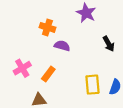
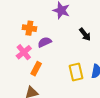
purple semicircle: (62, 46) -> (45, 42), turned -32
pink cross: (22, 68) -> (24, 52), moved

